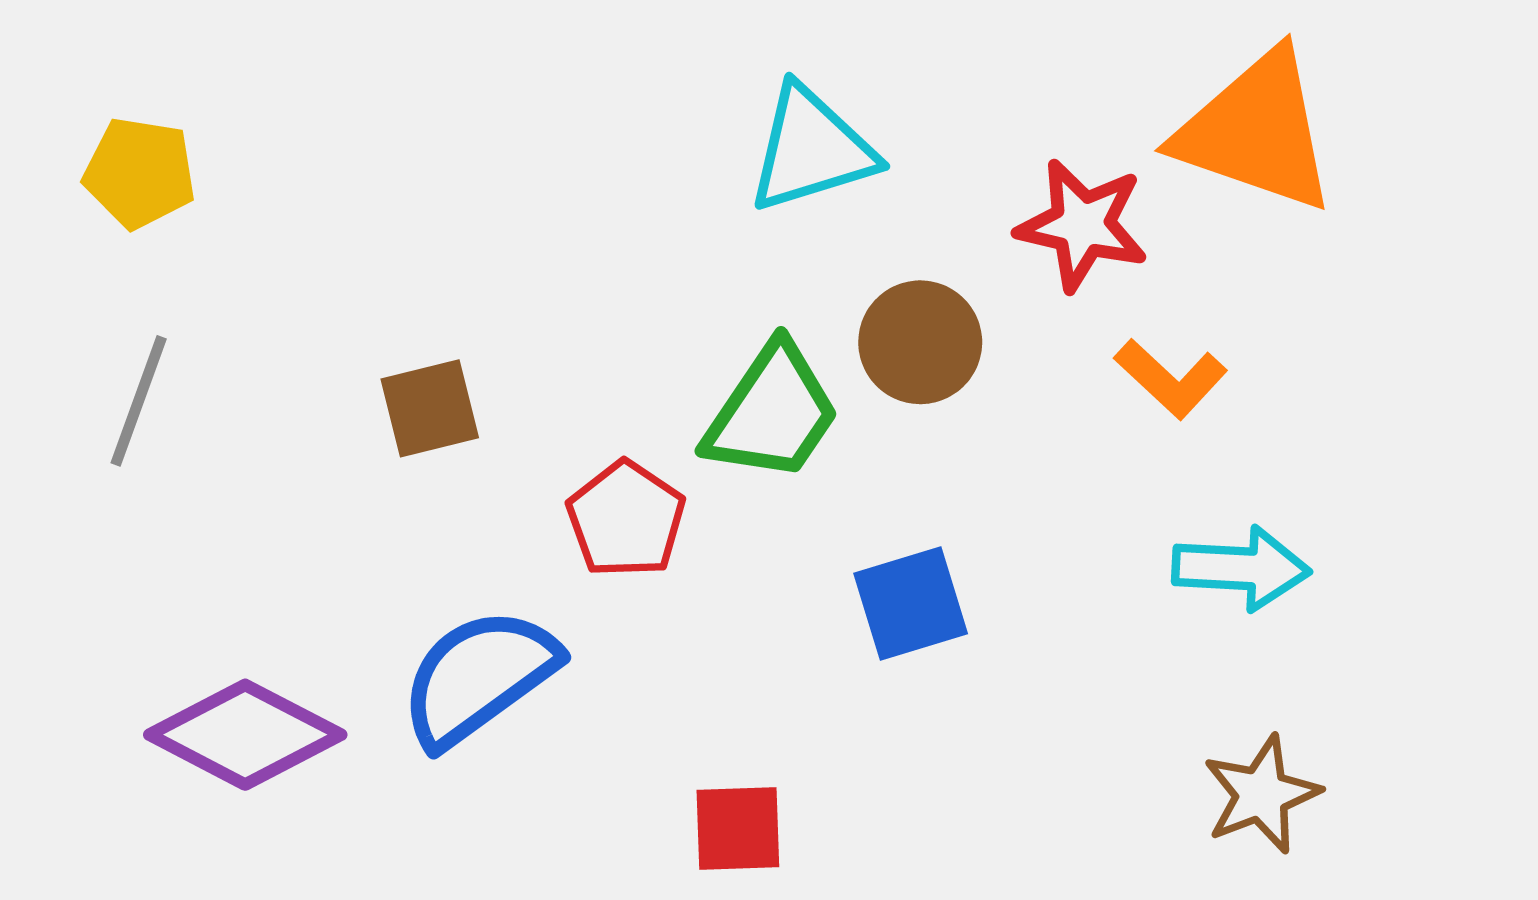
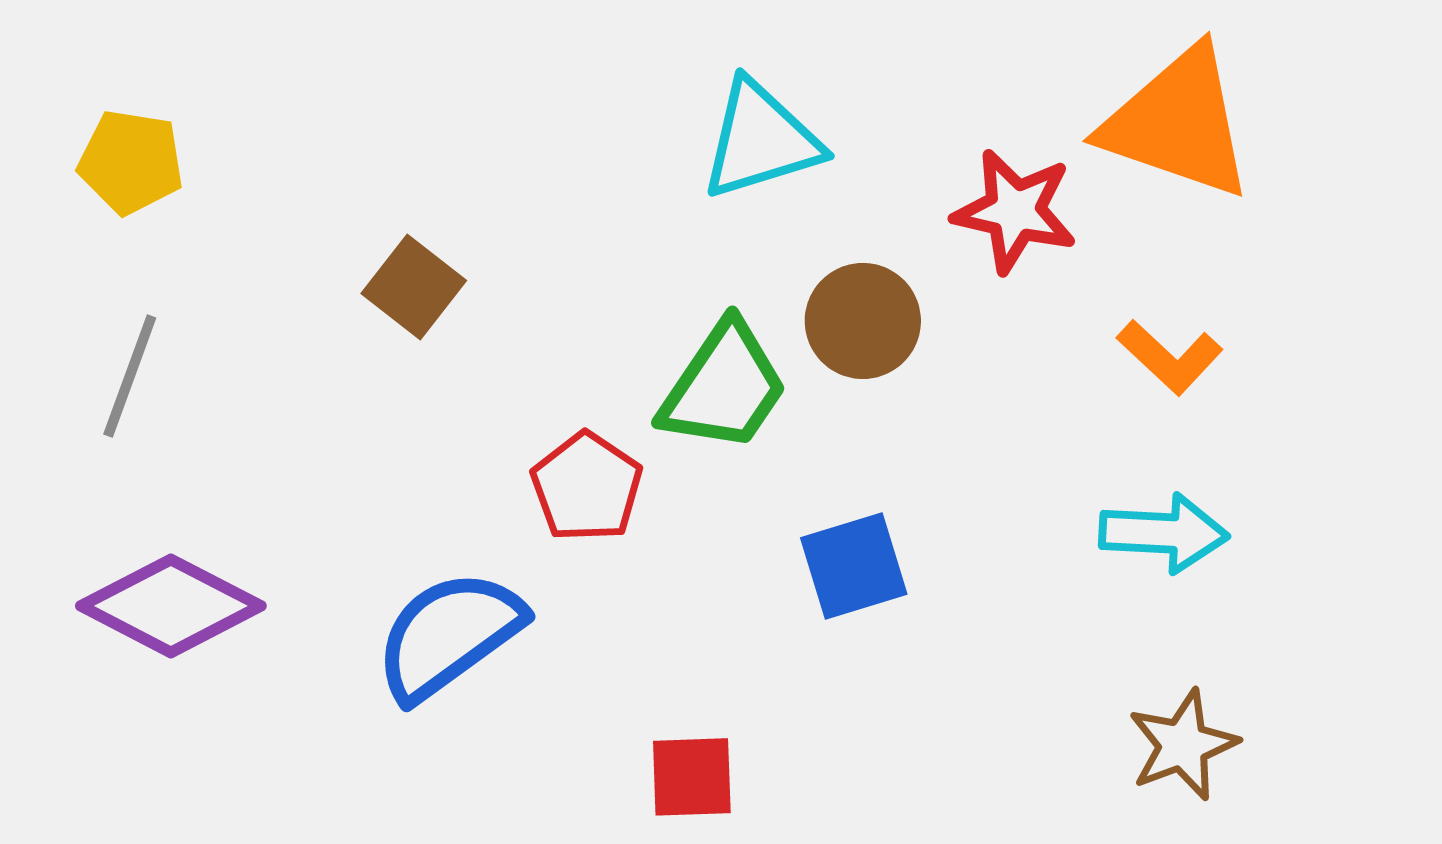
orange L-shape: (1171, 379) -> (1170, 357), moved
brown square: (430, 408) -> (414, 287), moved, turned -38
purple diamond: (245, 735) -> (171, 606), moved

